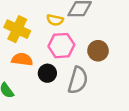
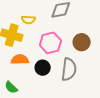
yellow semicircle: (55, 20) -> (28, 20), moved

